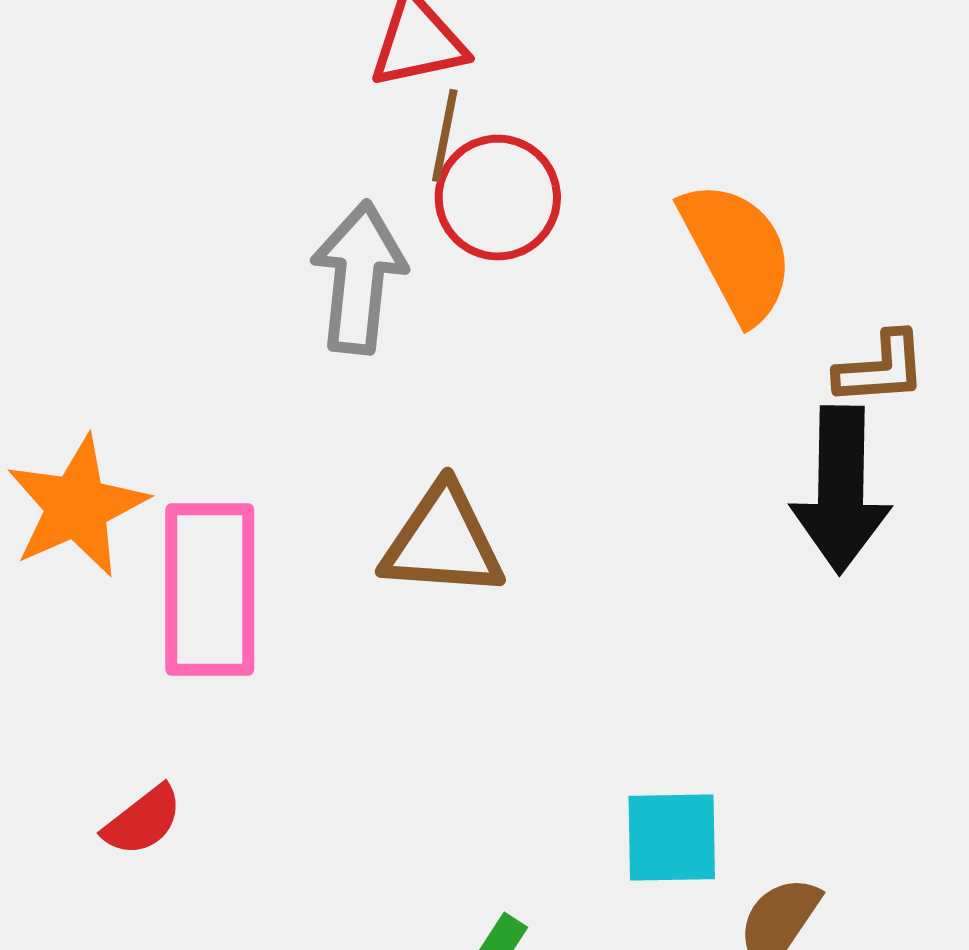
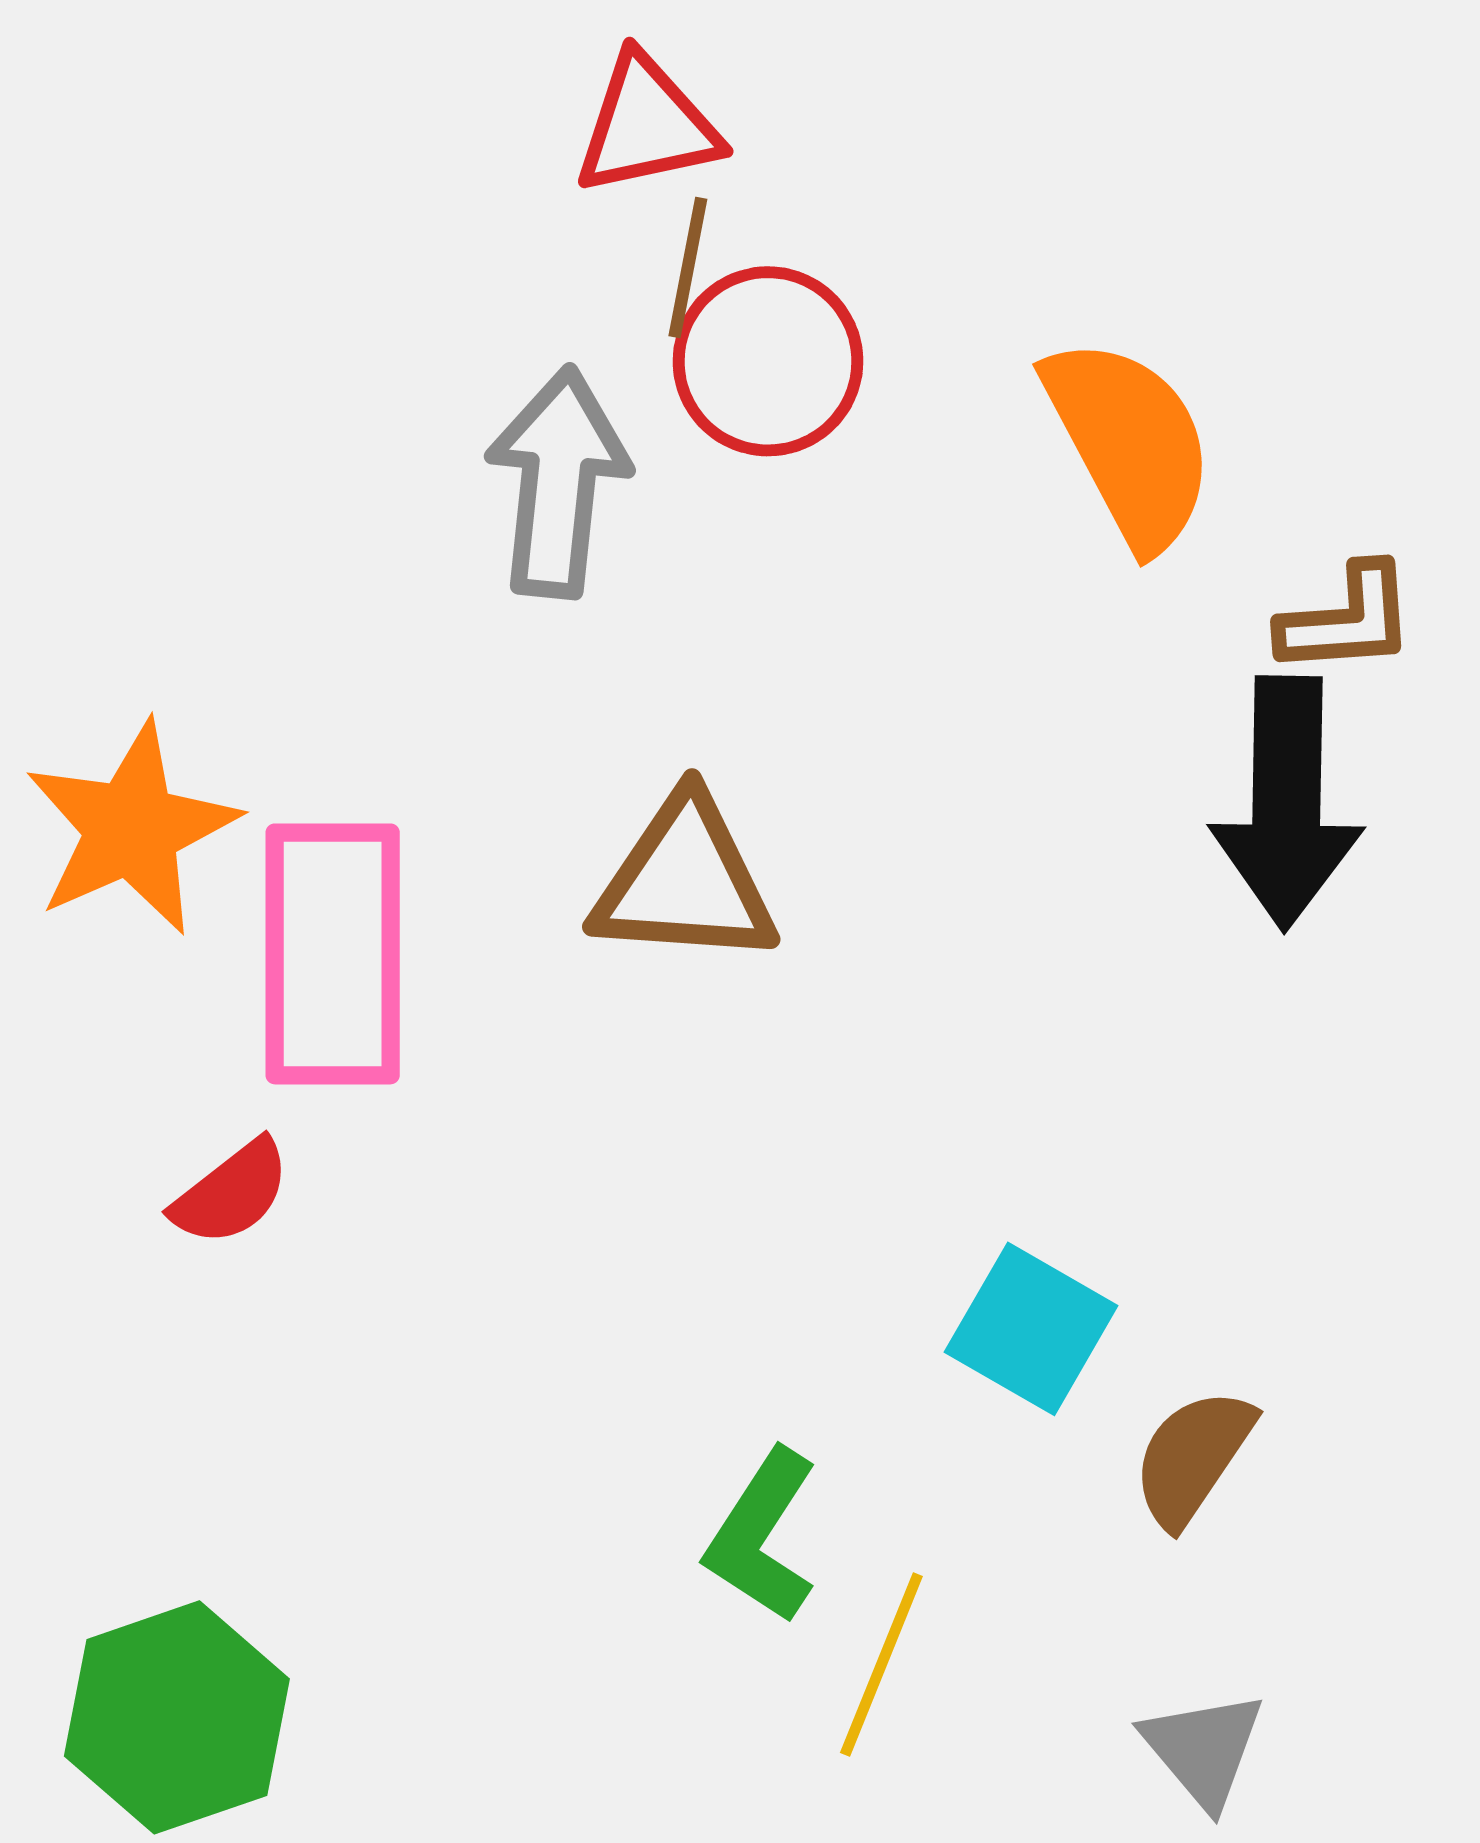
red semicircle: (143, 821) -> (231, 1193), moved
cyan square: (672, 838) -> (1031, 1329), turned 31

